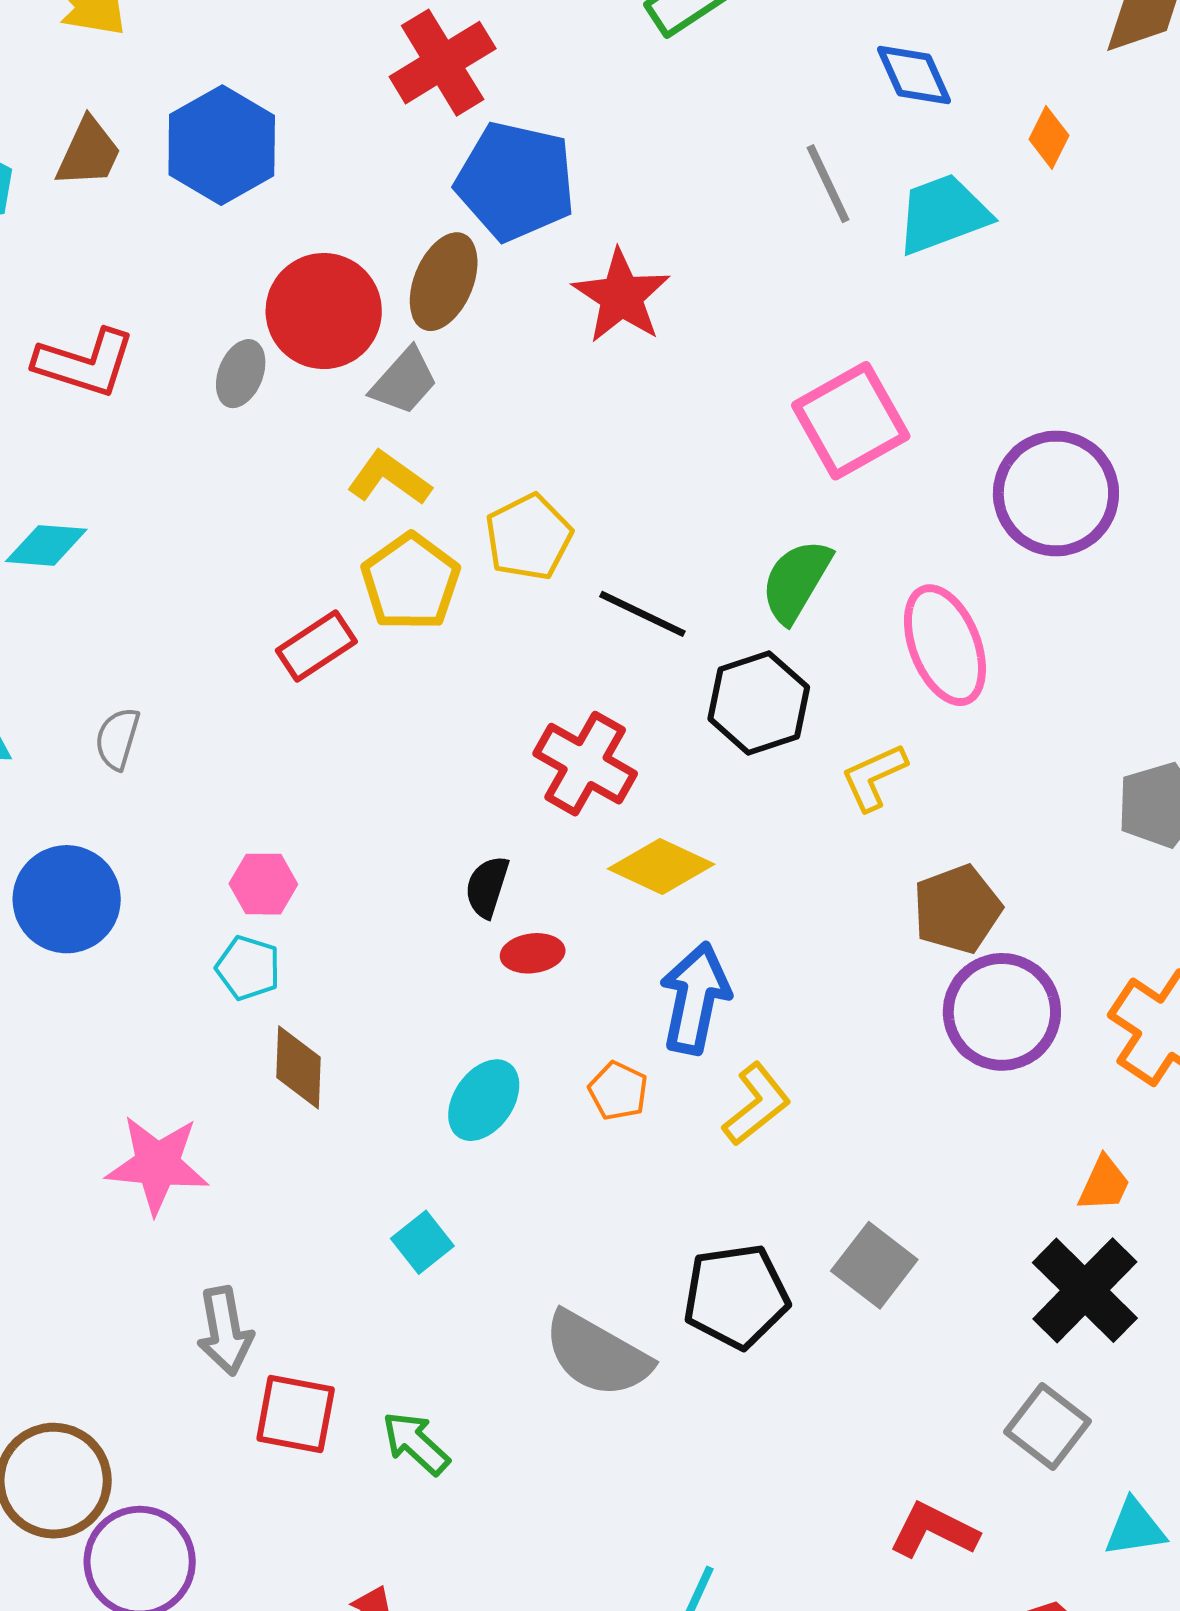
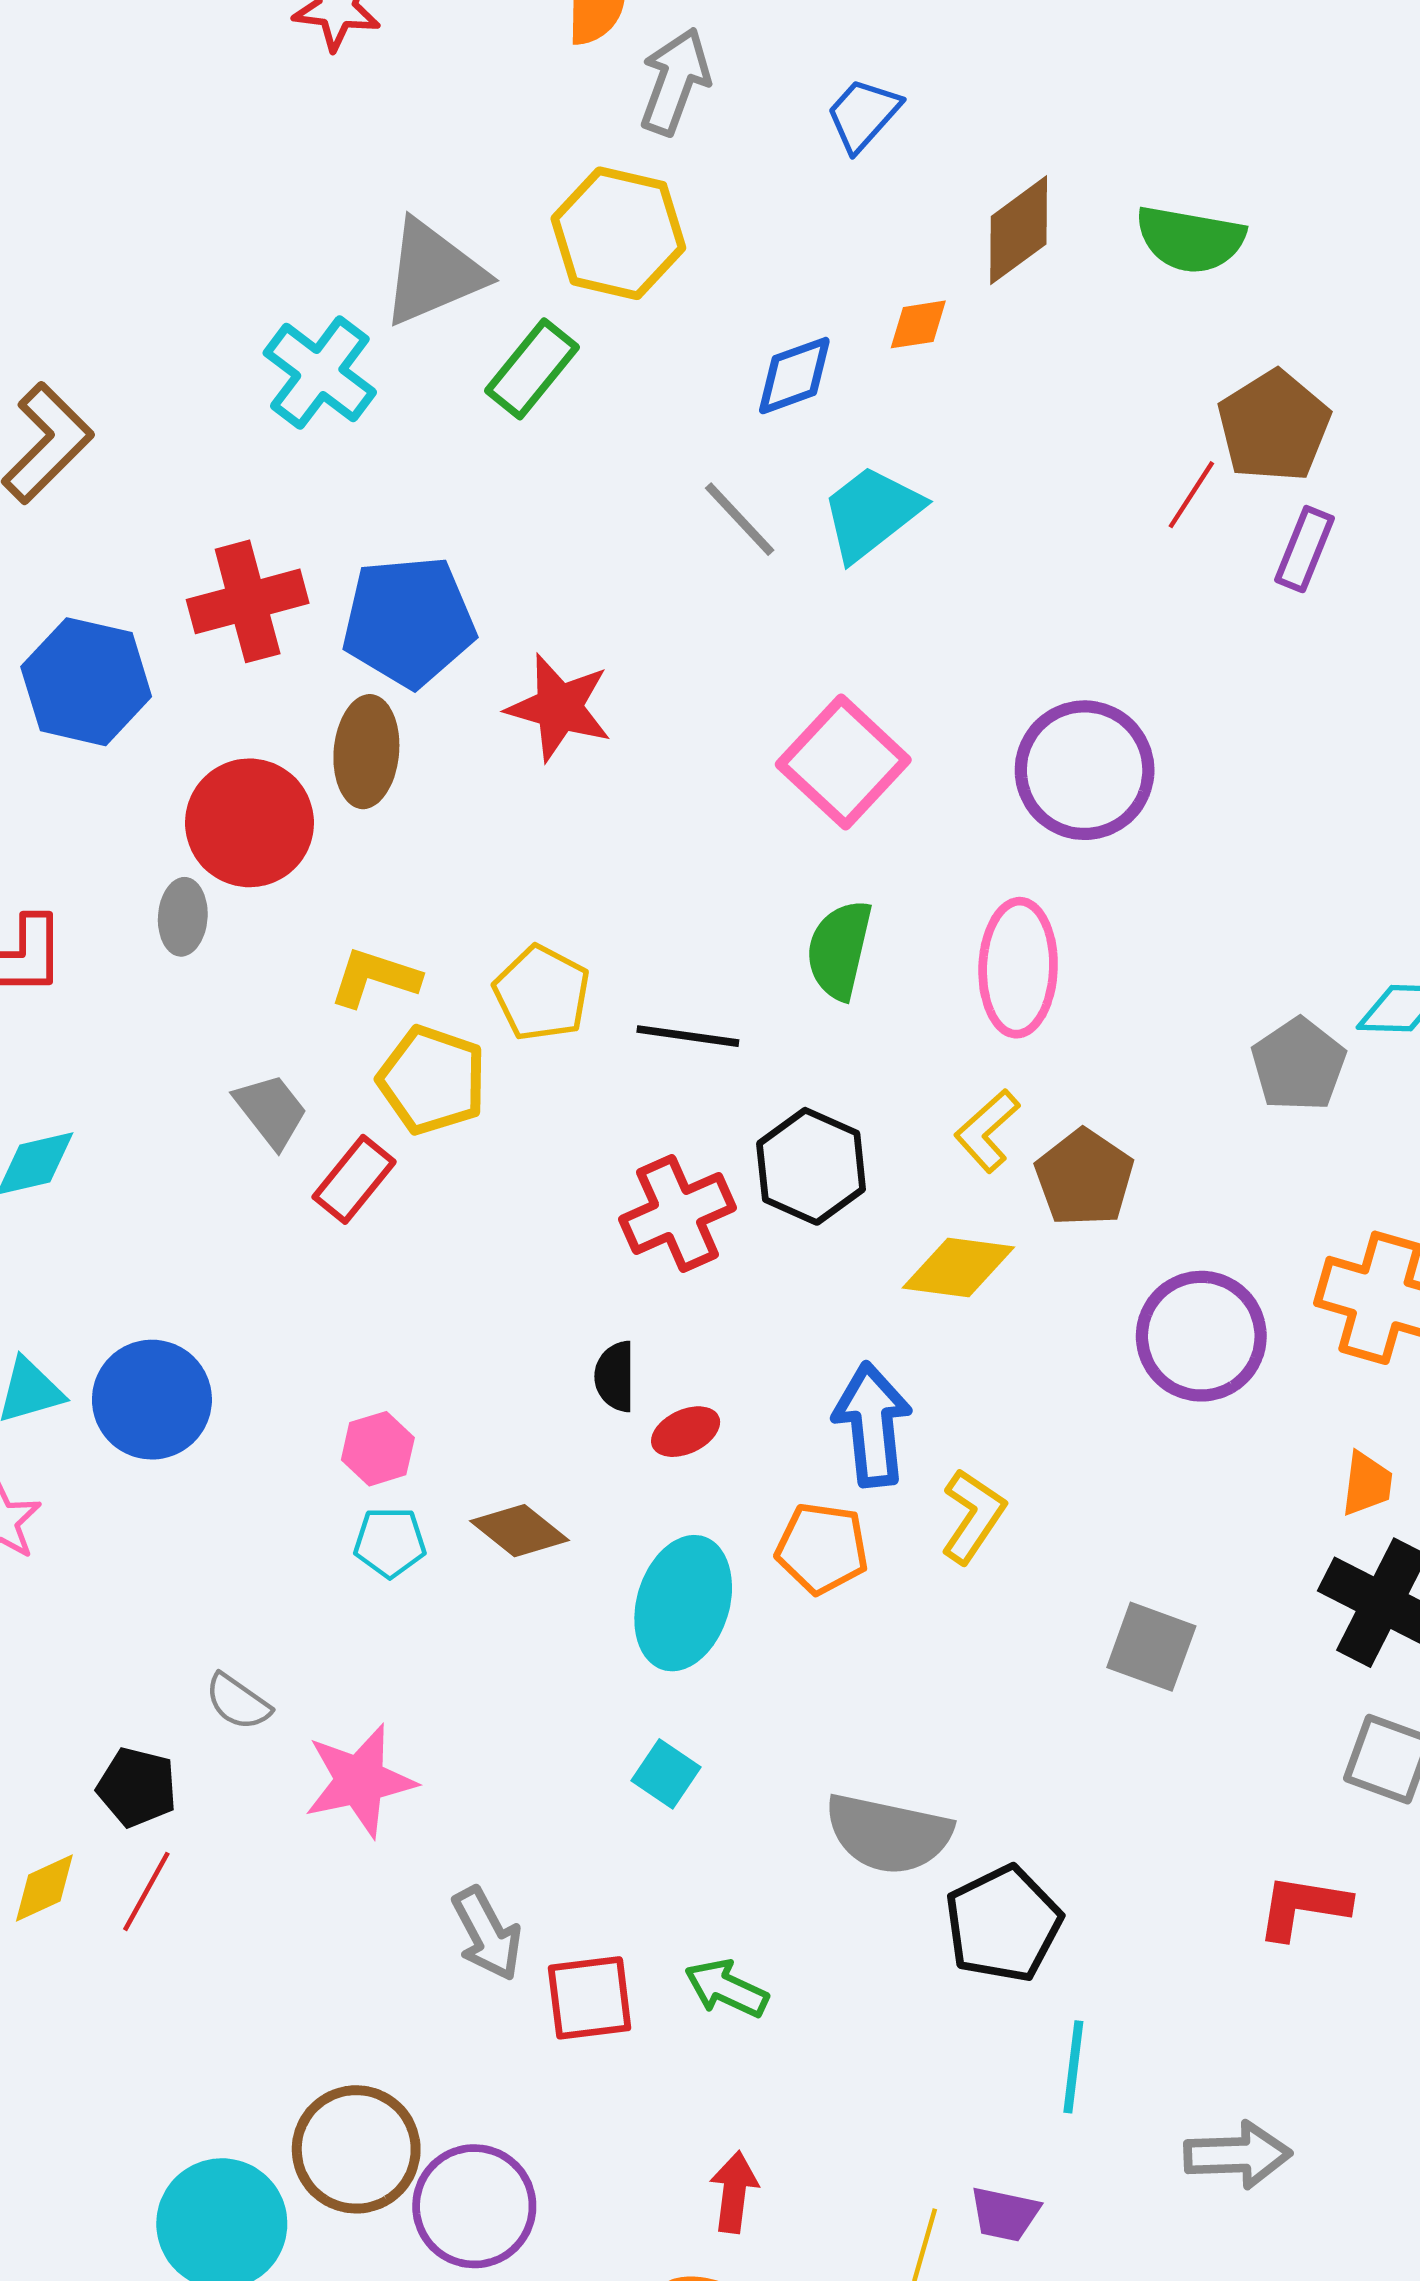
red cross: (443, 63) -> (248, 601), moved, turned 34
blue diamond: (914, 75) -> (794, 376), turned -68
orange diamond: (1049, 137) -> (918, 324), moved, turned 72
gray trapezoid: (404, 381) -> (271, 1111), moved, turned -62
pink ellipse: (945, 645) -> (1018, 968), turned 41
black hexagon: (759, 703) -> (811, 1166), moved
gray semicircle: (117, 738) -> (238, 1702), moved, turned -54
red cross: (585, 764) -> (678, 1213), turned -36
yellow diamond: (661, 867) -> (958, 1268), moved
blue circle: (67, 899) -> (152, 1400), moved
brown pentagon: (957, 909) -> (1084, 1178), moved
brown diamond: (298, 1067) -> (520, 1531), moved, turned -36
orange pentagon: (618, 1091) -> (822, 1548), size x1.4
cyan ellipse: (484, 1100) -> (683, 1603), size x1.4
black pentagon: (736, 1296) -> (1003, 1924), moved

